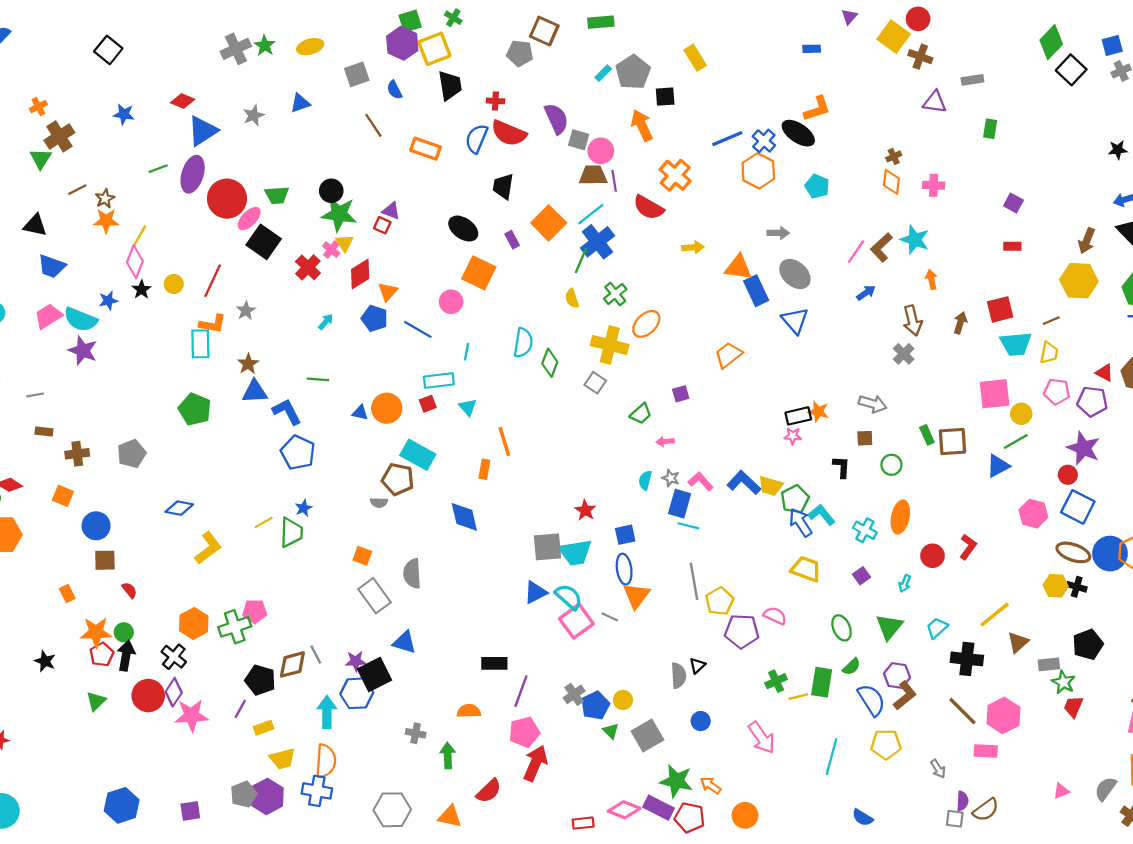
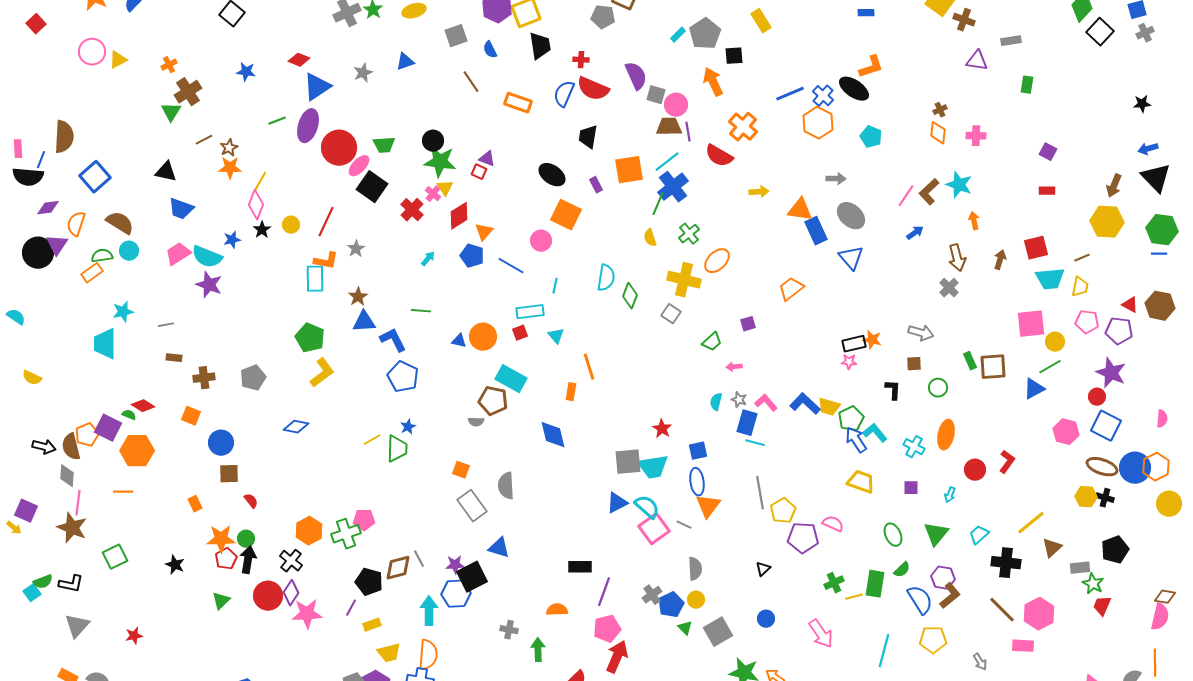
orange square: (549, 223) -> (629, 170), turned 36
yellow L-shape: (208, 548) -> (322, 373), moved
purple square: (861, 576) -> (911, 488), turned 35
gray semicircle: (678, 676) -> (695, 569), moved

